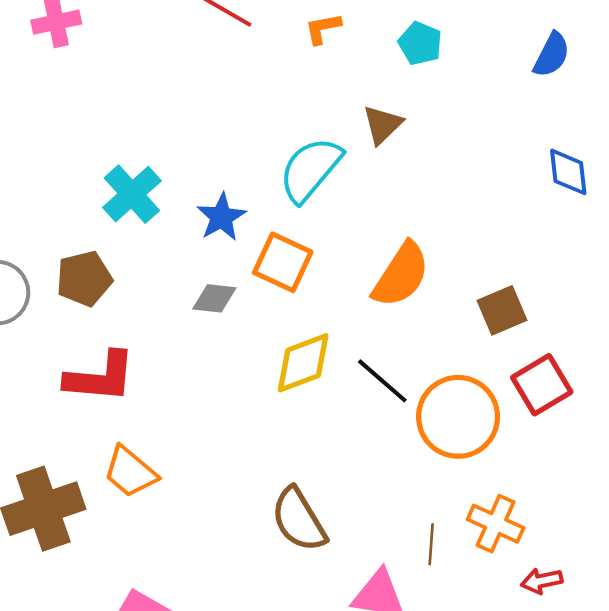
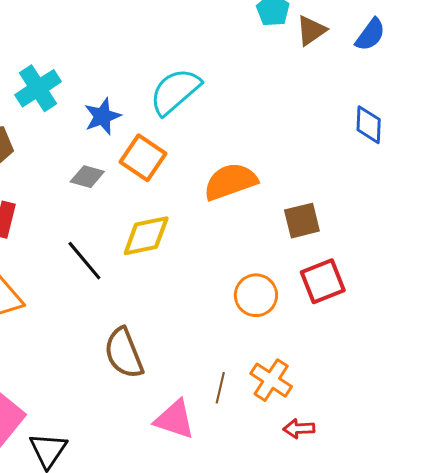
brown triangle: (382, 125) -> (311, 30), moved
orange semicircle: (401, 275) -> (230, 182), turned -152
black line: (382, 381) -> (84, 261), moved
orange circle: (458, 417) -> (256, 295), size x0.7

